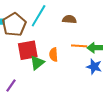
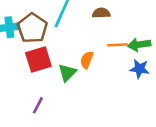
red square: (28, 50) -> (38, 59), moved
orange semicircle: (54, 55) -> (87, 60), turned 32

